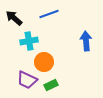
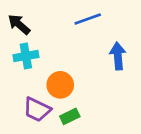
blue line: (49, 14) -> (88, 19), moved
cyan cross: (29, 41) -> (26, 56), moved

